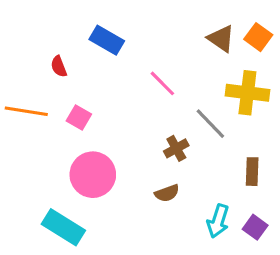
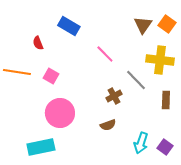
brown triangle: (221, 39) -> (143, 25), turned 30
brown rectangle: (252, 172) -> (166, 100), moved
cyan rectangle: (63, 227) -> (41, 147), turned -44

